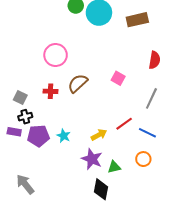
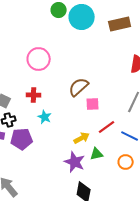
pink square: (118, 78) -> (93, 104), moved, turned -32
brown semicircle: (78, 83) -> (79, 87), moved
cyan star: (64, 136) -> (45, 117), moved
green triangle: (114, 167) -> (97, 154), moved

